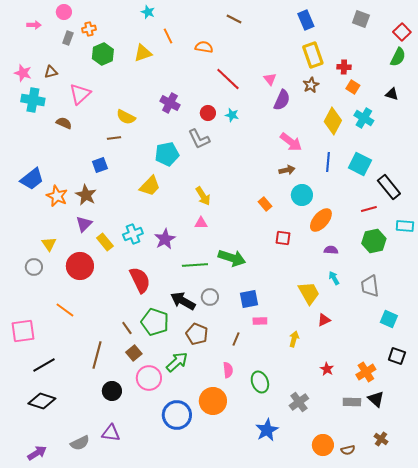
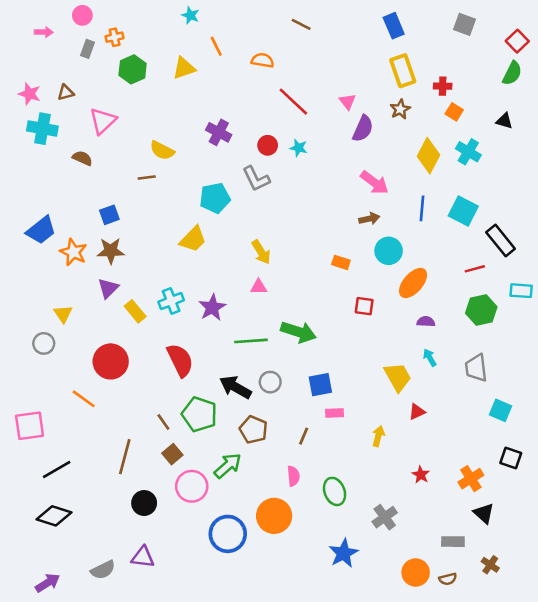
blue square: (100, 165) -> (109, 215), moved
brown star: (86, 195) -> (111, 251), turned -30
orange rectangle: (265, 204) -> (341, 262), turned -32
red circle: (80, 266) -> (111, 361), moved
gray rectangle: (352, 402) -> (453, 542), moved

